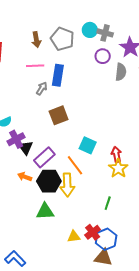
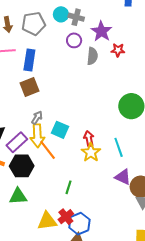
gray pentagon: (62, 39) -> (34, 24), turned -30
gray arrow: (42, 88) -> (37, 118), moved
brown square: (59, 115) -> (30, 87), moved
yellow arrow: (67, 185) -> (37, 136), moved
green line: (108, 203) -> (69, 187), moved
yellow triangle: (74, 237) -> (47, 221), size x1.5

